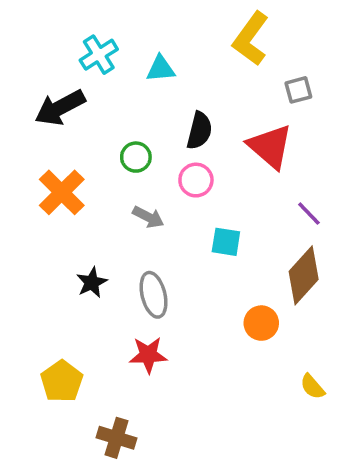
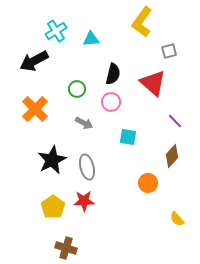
brown diamond: (304, 275) -> (172, 156), size x0.7
black star: (92, 282) -> (52, 160), size x1.6
yellow pentagon: (62, 381) -> (53, 207), moved

